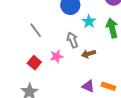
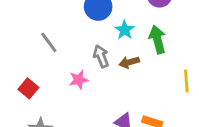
brown arrow: (89, 54) -> (129, 62), moved
red square: (34, 63) -> (28, 88), moved

